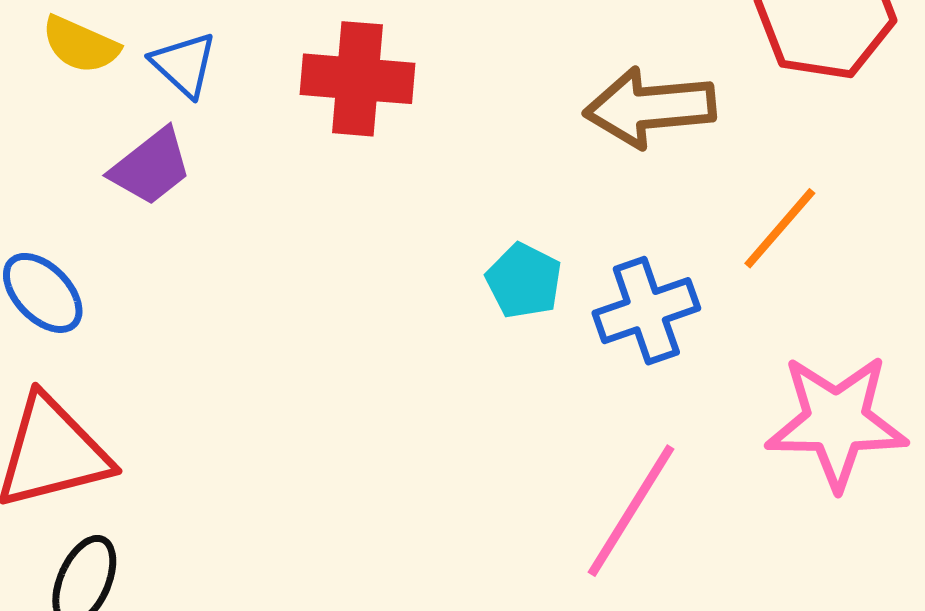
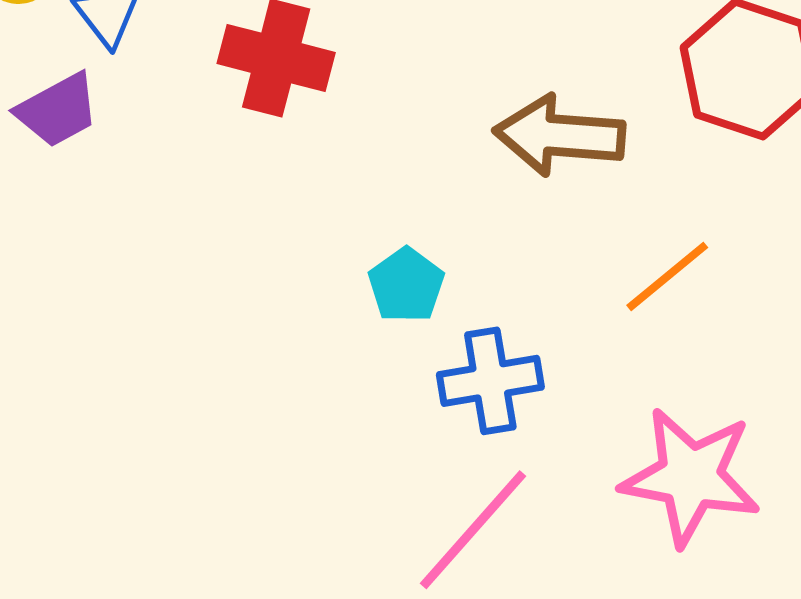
blue cross: (646, 311) -> (490, 381), moved

